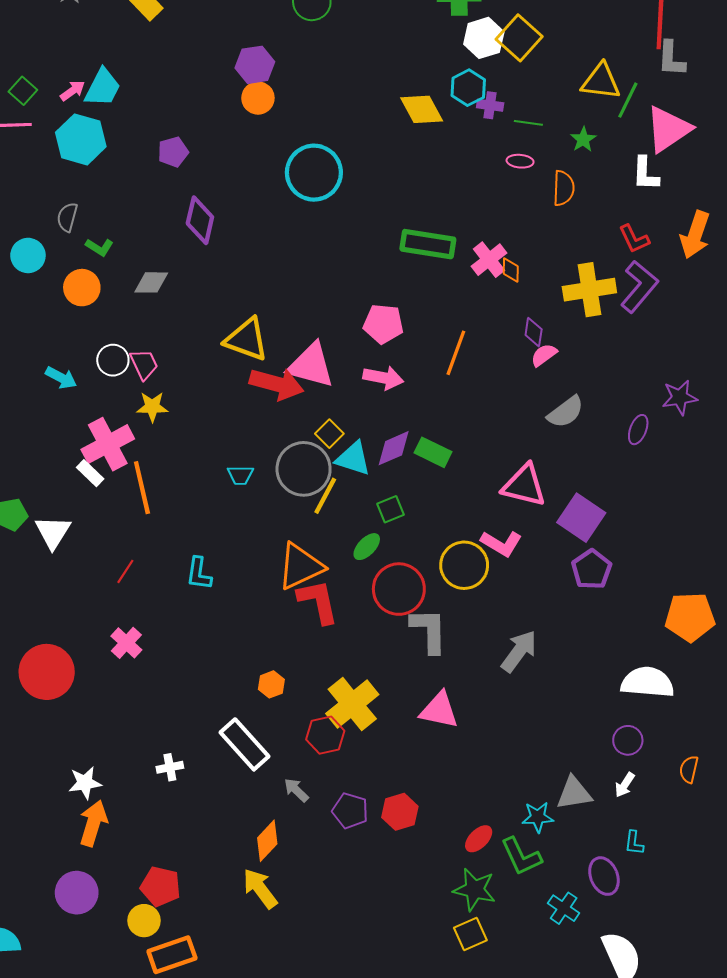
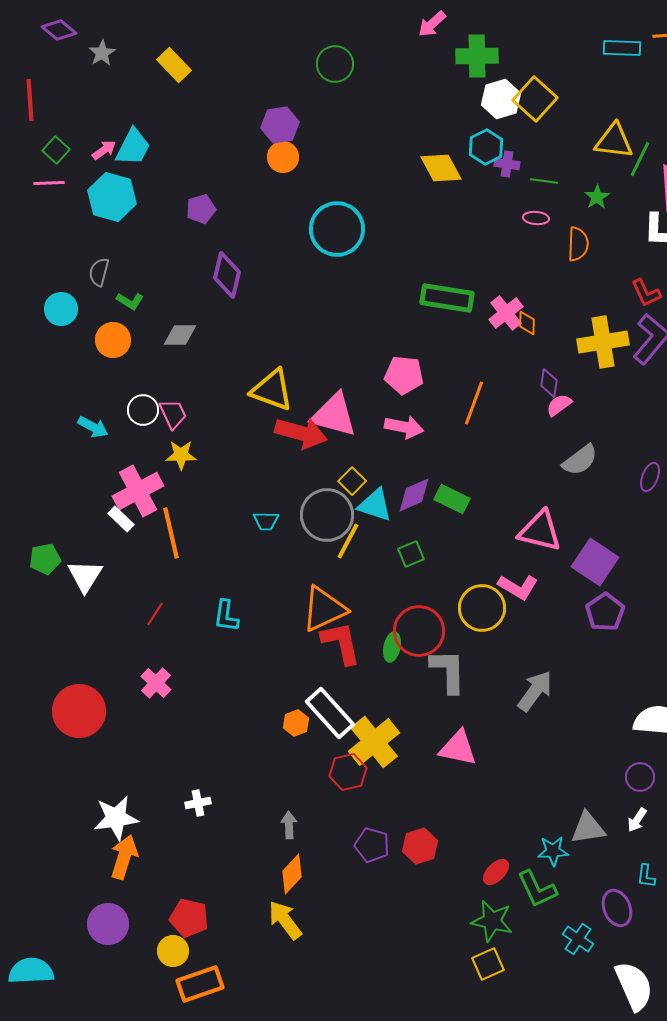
green ellipse: (367, 547) -> (392, 647), moved, turned -32
white rectangle: (244, 744) -> (330, 713), moved
white star: (85, 783) -> (116, 818), size x1.4
gray arrow: (296, 790) -> (289, 825), moved, turned 44

